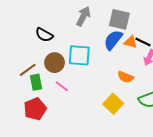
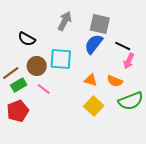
orange triangle: (131, 42) -> (91, 80), moved
orange semicircle: (125, 77) -> (115, 81), moved
green rectangle: (36, 82) -> (19, 85), turned 70

